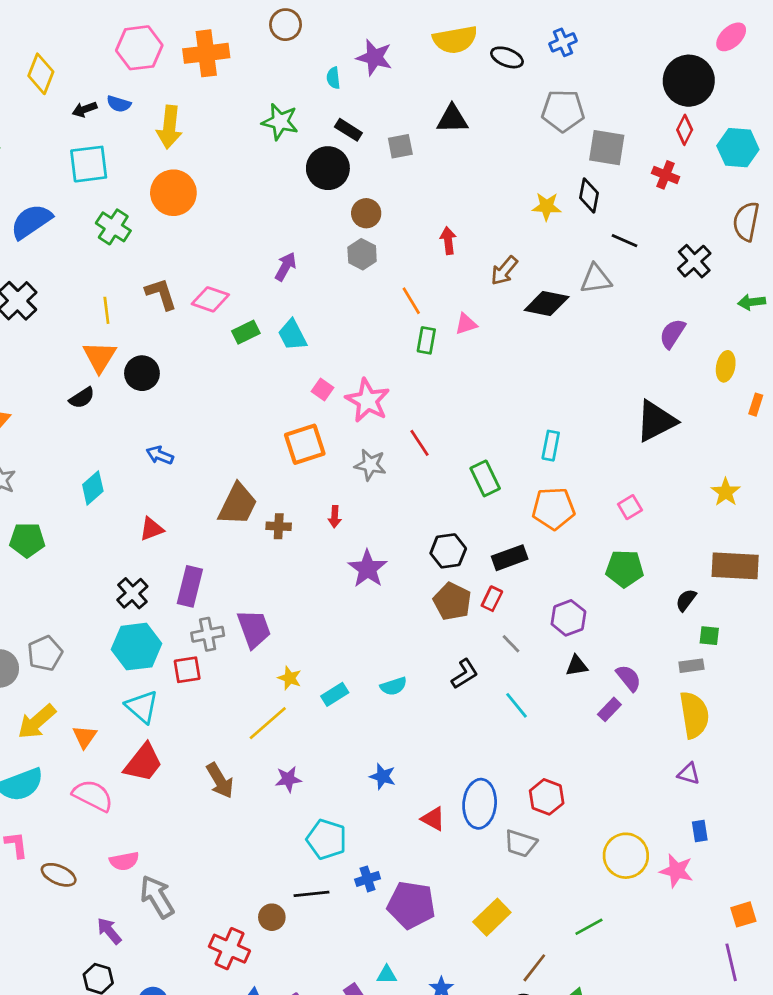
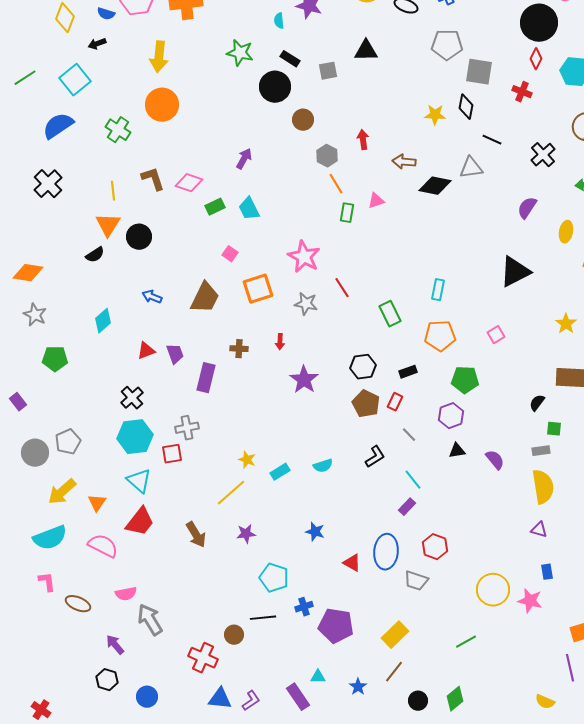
blue semicircle: (119, 104) -> (106, 14), moved
cyan square: (89, 164) -> (75, 80), moved, turned -32
gray hexagon: (362, 254) -> (327, 156), moved
brown arrow: (504, 271) -> (404, 162), turned 55
pink square: (322, 390) -> (230, 254), moved
brown trapezoid: (238, 504) -> (205, 298), moved
black rectangle: (510, 558) -> (408, 372), size x0.7
green pentagon: (625, 569) -> (465, 380), moved
purple rectangle: (190, 586) -> (206, 378), moved
purple trapezoid: (254, 629) -> (175, 354), moved, size x0.7
purple rectangle: (609, 709) -> (407, 507), moved
brown line: (534, 968) -> (394, 672), moved

